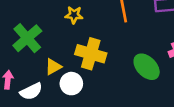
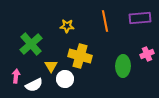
yellow triangle: (53, 67) -> (51, 66), turned -32
green ellipse: (147, 67) -> (123, 66), turned 45

